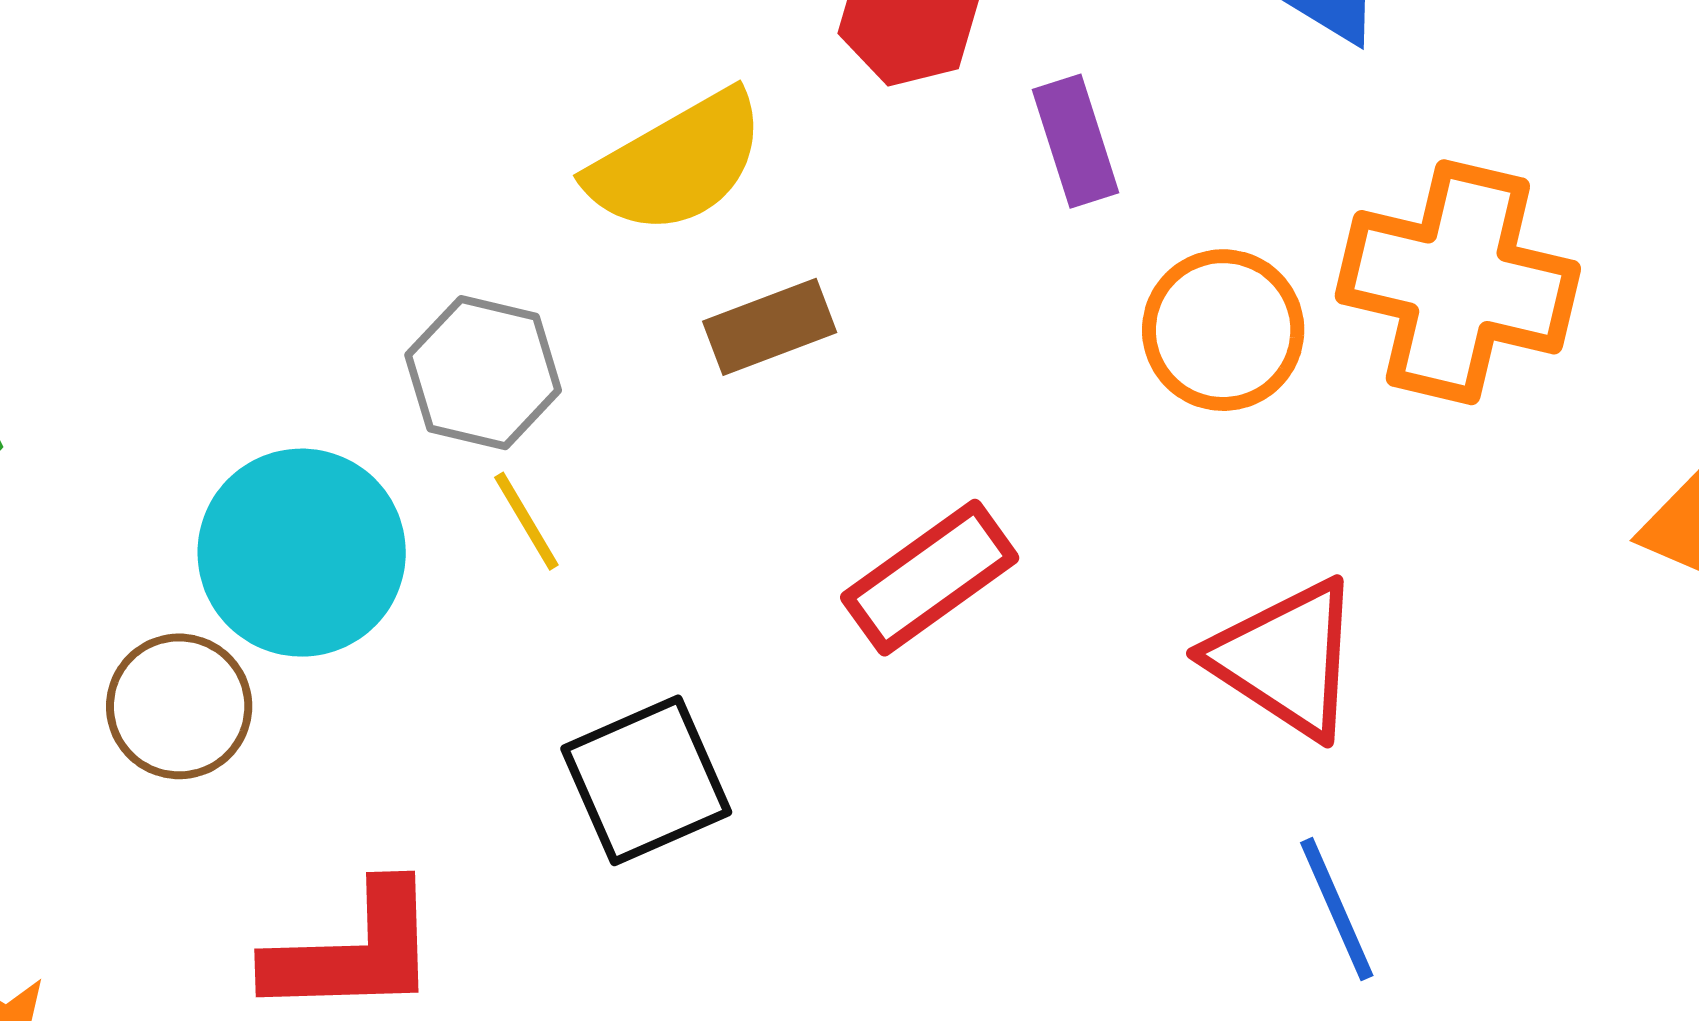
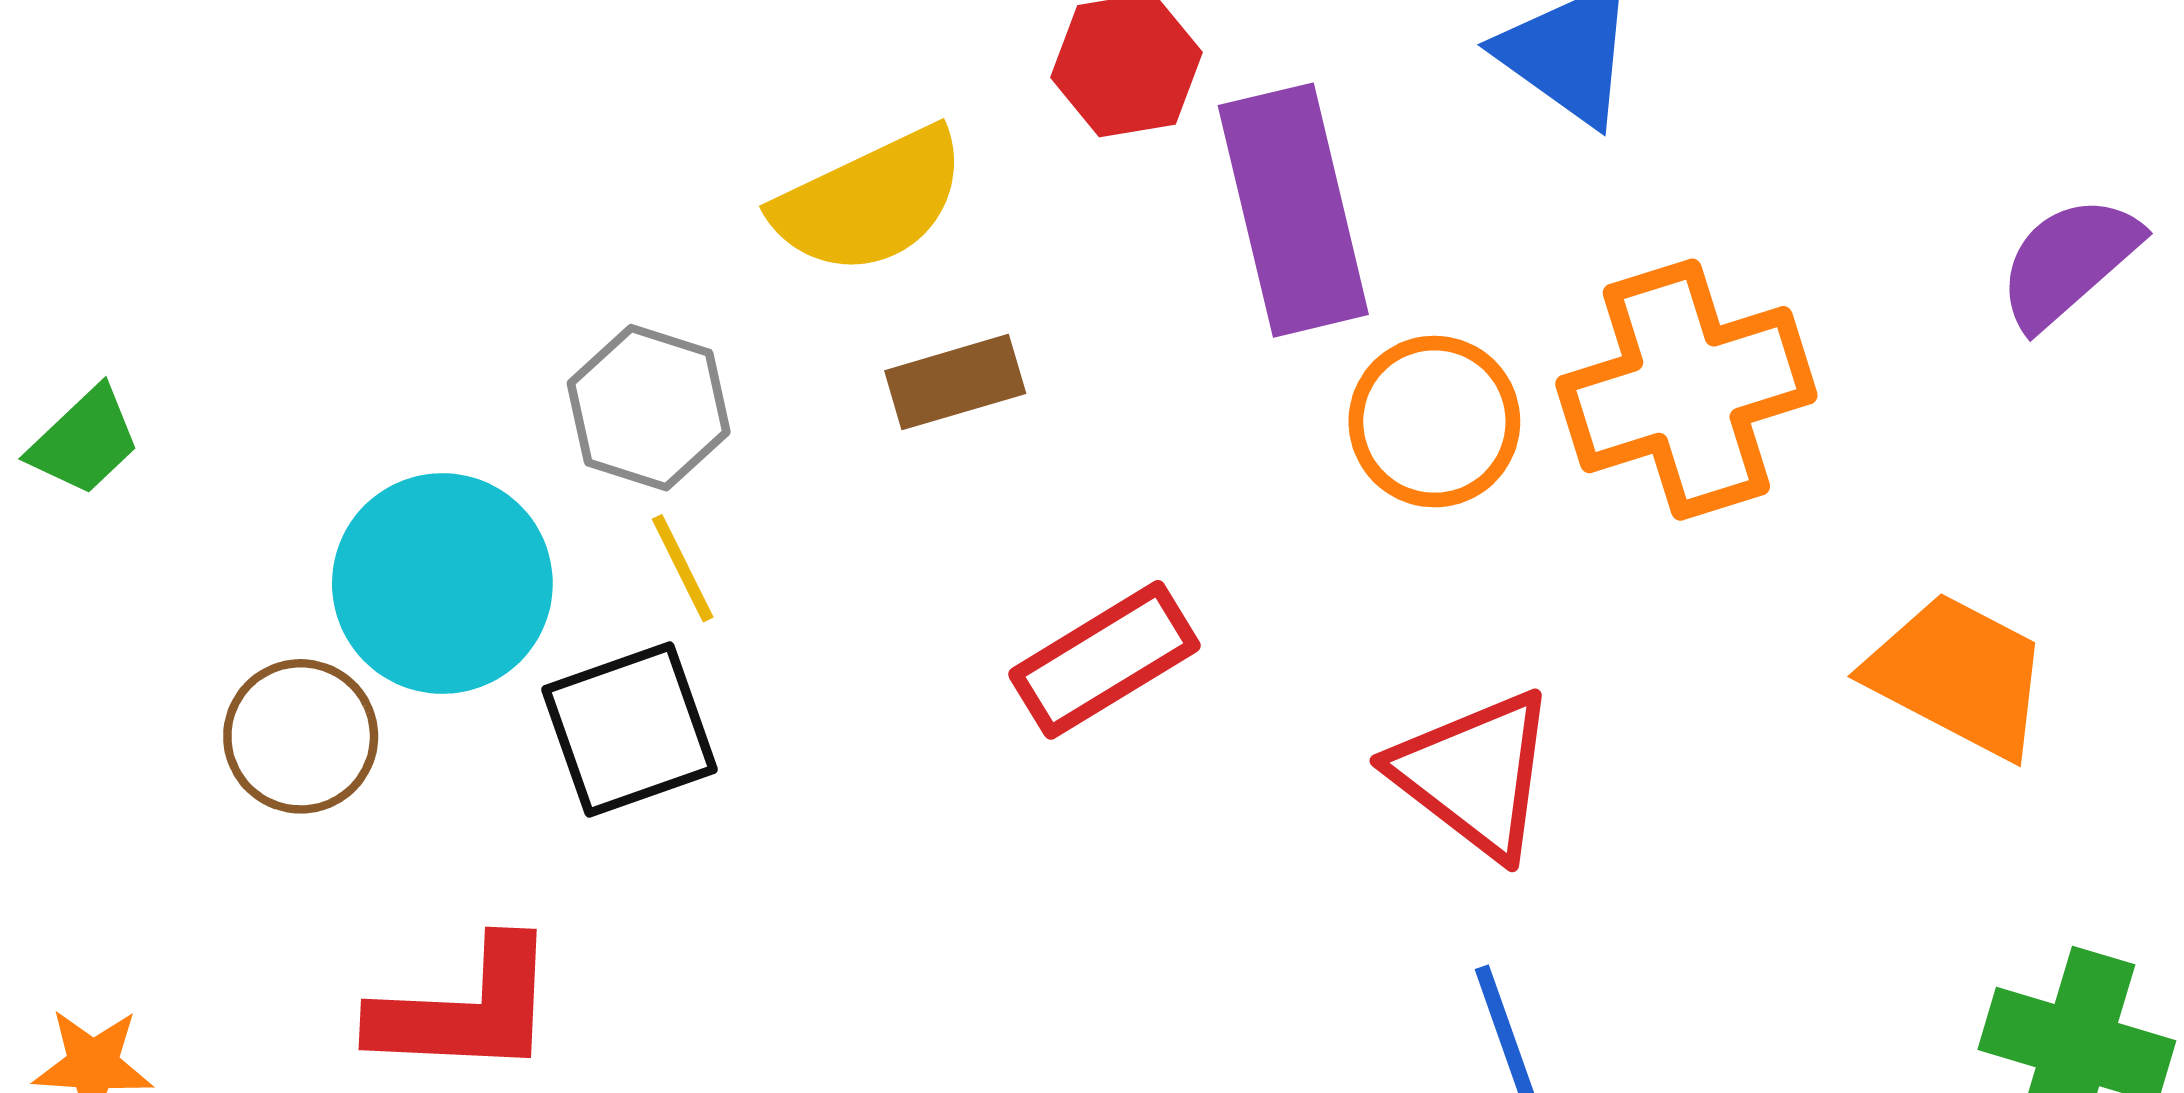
purple rectangle: (1075, 141) -> (1293, 210), size x1.8
orange cross: (1458, 282) -> (1686, 390), turned -35
black square: (646, 780) -> (630, 730), moved

